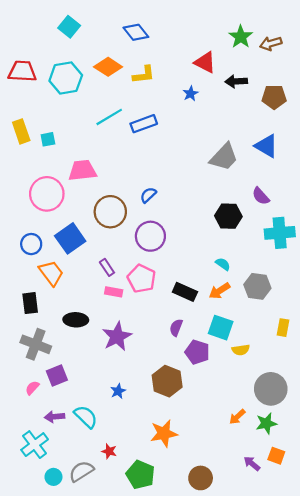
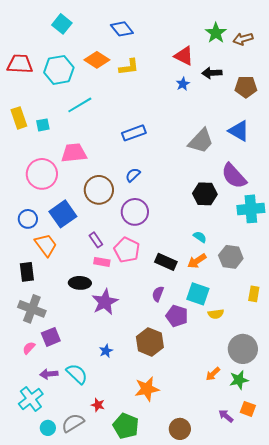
blue star: (191, 94) -> (183, 84), moved
cyan line: (109, 117) -> (80, 105), moved
blue rectangle: (144, 124) -> (134, 133), moved
purple semicircle: (261, 196) -> (234, 176), size x1.6
black ellipse: (76, 320) -> (80, 283), moved

